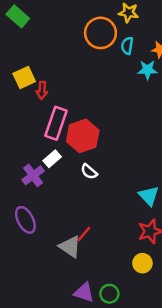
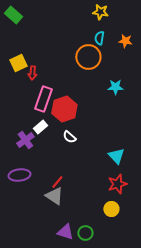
orange circle: (100, 33) -> (88, 57), moved
cyan star: (148, 70) -> (115, 87), moved
purple ellipse: (25, 220) -> (19, 175), turned -70
red line: (84, 234) -> (57, 182), moved

